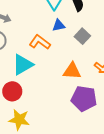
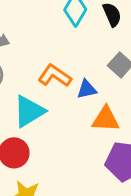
blue triangle: (59, 25) -> (87, 89), moved

